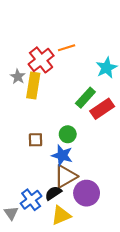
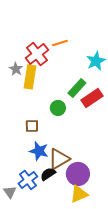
green circle: (68, 134) -> (58, 108), moved
blue star: (62, 155) -> (39, 151), moved
yellow triangle: (61, 215) -> (79, 194), moved

